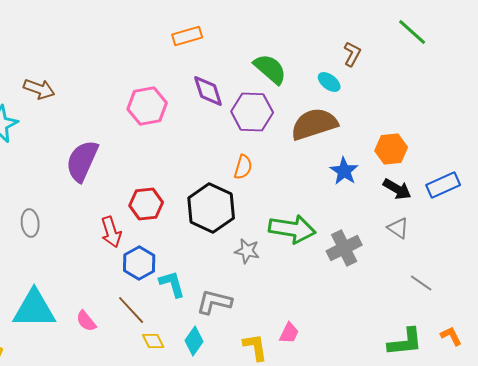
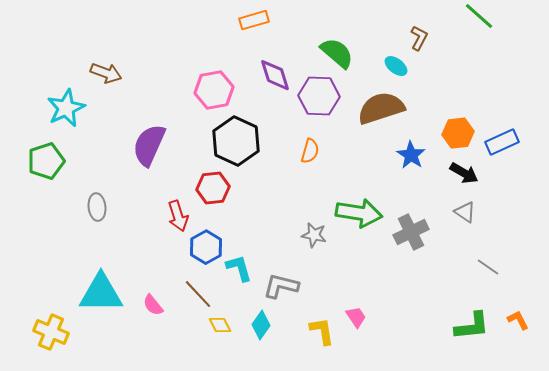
blue rectangle: (443, 185) -> (502, 142), moved
black hexagon: (211, 208) -> (236, 141), moved
pink trapezoid: (289, 333) -> (356, 317), turned -60

